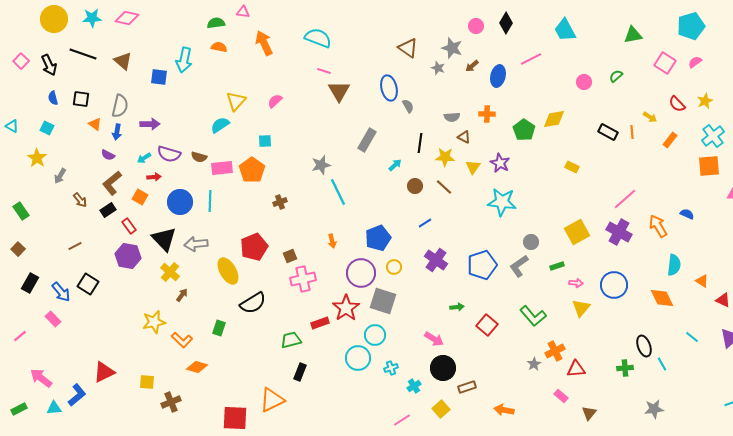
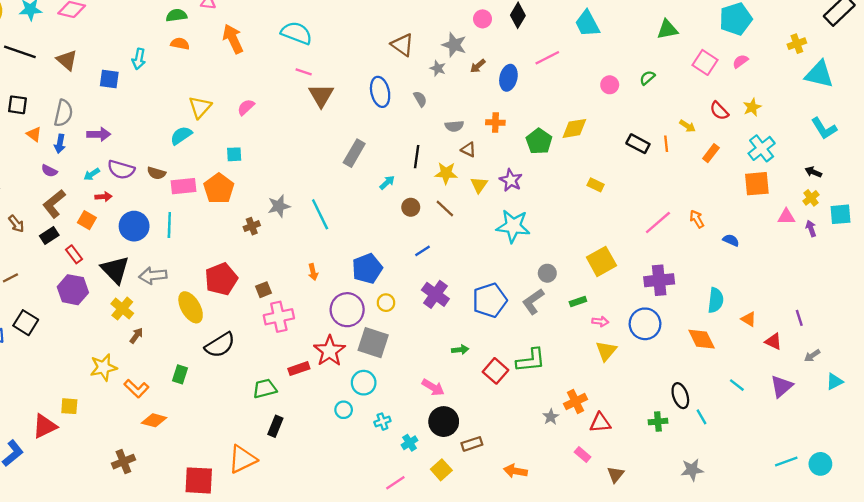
cyan arrow: (184, 60) -> (139, 59), size x0.7
gray semicircle: (408, 106) -> (420, 99), moved
gray star: (321, 165) -> (279, 206), moved
orange arrow: (658, 226) -> (697, 219), moved, size x0.7
purple cross: (619, 232) -> (659, 280), moved, turned -35
green L-shape: (533, 316) -> (531, 360), moved, turned -56
cyan circle: (358, 358) -> (344, 410), size x0.6
yellow square: (147, 382) -> (69, 406), moved

